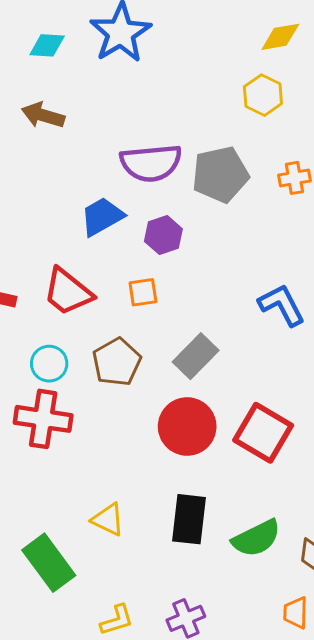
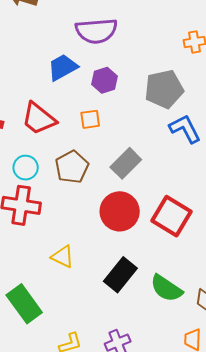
gray pentagon: (220, 174) -> (164, 89), moved
yellow triangle: (108, 519) -> (63, 257), moved
black rectangle: (189, 519) -> (120, 275), turned 32
green semicircle: (256, 538) -> (166, 288), turned 60

